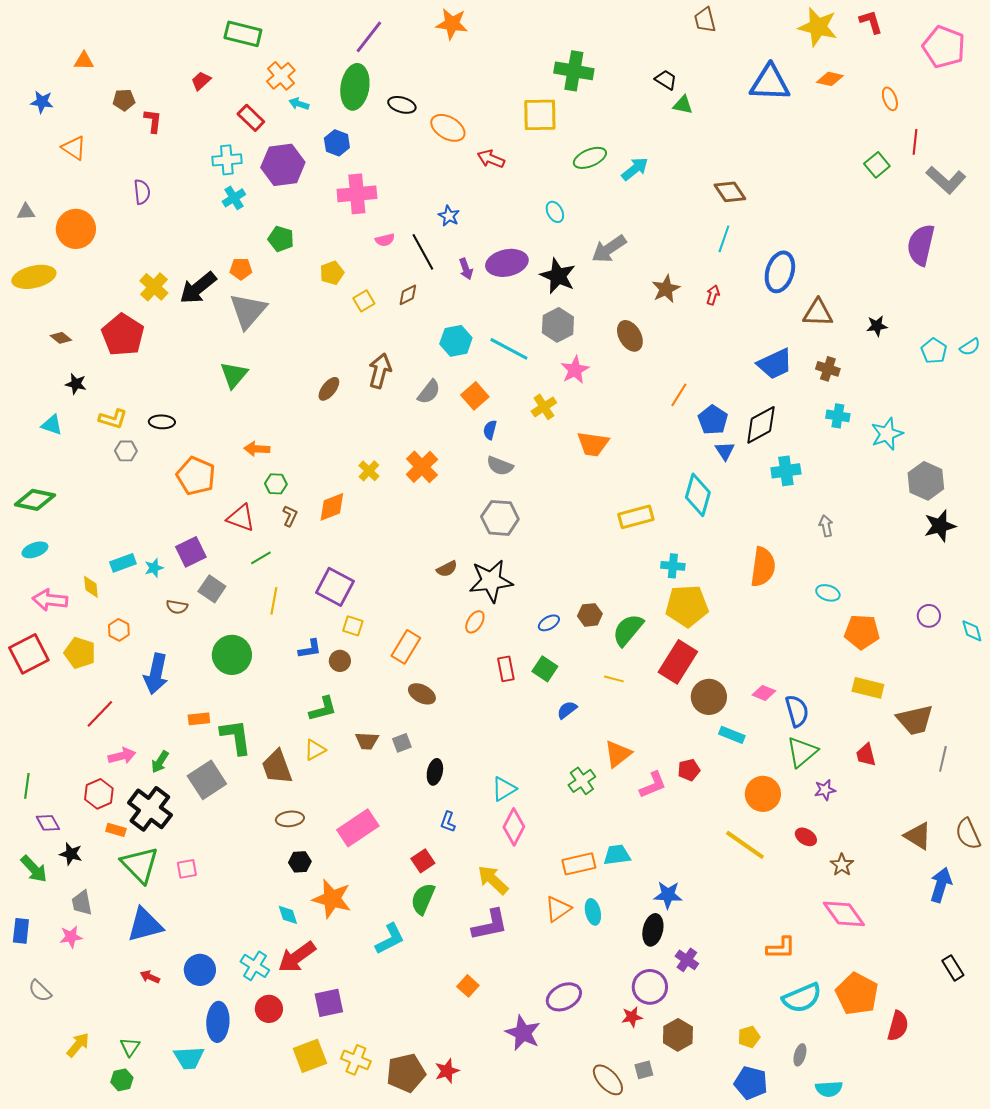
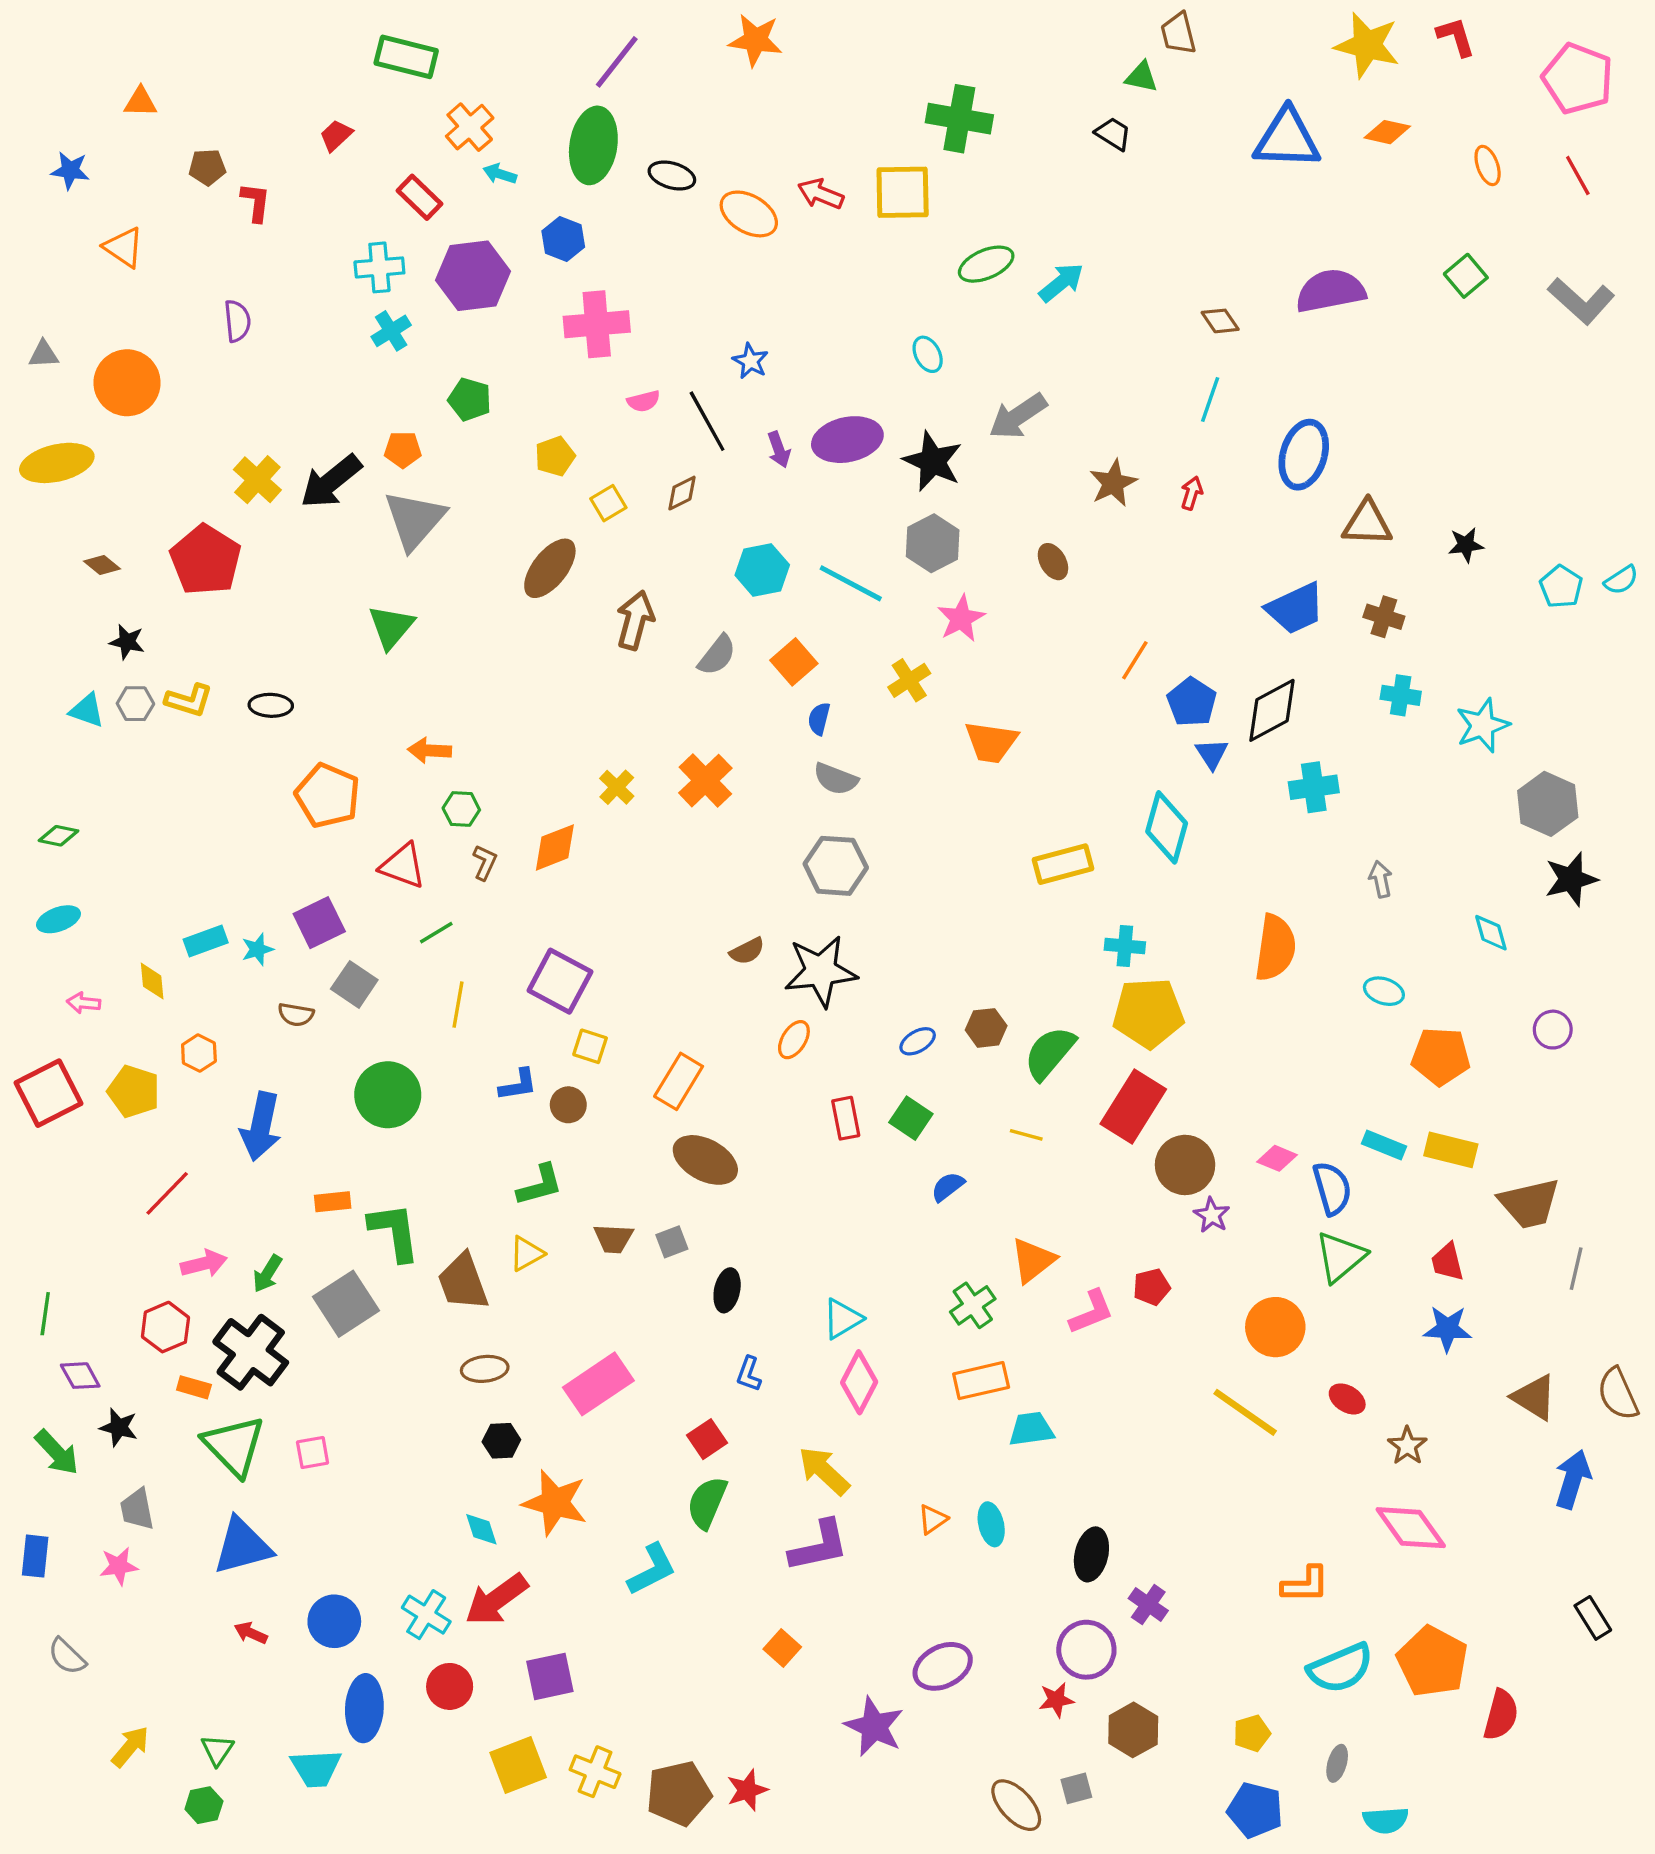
green triangle: (683, 105) -> (1142, 77), moved
red line: (915, 142) -> (1578, 176), moved, turned -35
red arrow: (491, 159) -> (821, 194), moved
brown diamond: (730, 192) -> (1220, 321), size x0.7
purple semicircle: (921, 245) -> (1330, 291), moved, turned 66
brown ellipse: (630, 336) -> (1053, 562), size x0.7
brown ellipse: (329, 389) -> (550, 568), moved, size x1.5
gray hexagon: (126, 451) -> (135, 704), moved
green diamond: (35, 500) -> (59, 836), size x0.6
pink arrow: (50, 600) -> (84, 1003), size x0.6
cyan diamond: (972, 631) -> (1491, 933), moved
brown ellipse: (422, 694) -> (705, 1160), size x1.4
cyan rectangle: (732, 735) -> (1384, 1145), moved
purple star: (825, 790) -> (1212, 1215), moved, turned -30
orange rectangle: (579, 864) -> (981, 1381), moved
blue star: (668, 895) -> (1447, 1329), moved
orange triangle: (558, 909) -> (933, 1519), size x0.7

